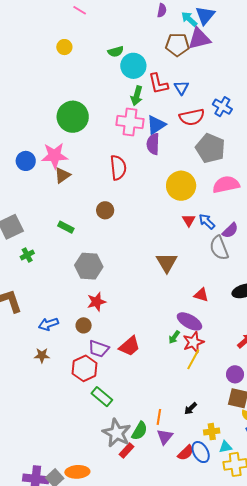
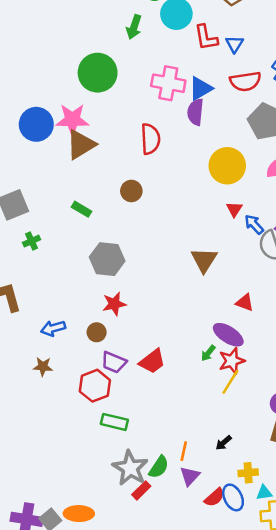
green arrow: (137, 96) -> (134, 27), moved
blue circle: (26, 161) -> (36, 124), size x1.4
brown triangle: (62, 175) -> (81, 145), size x1.5
blue arrow: (207, 222) -> (254, 224), moved
green rectangle: (102, 397) -> (114, 422), turned -30

